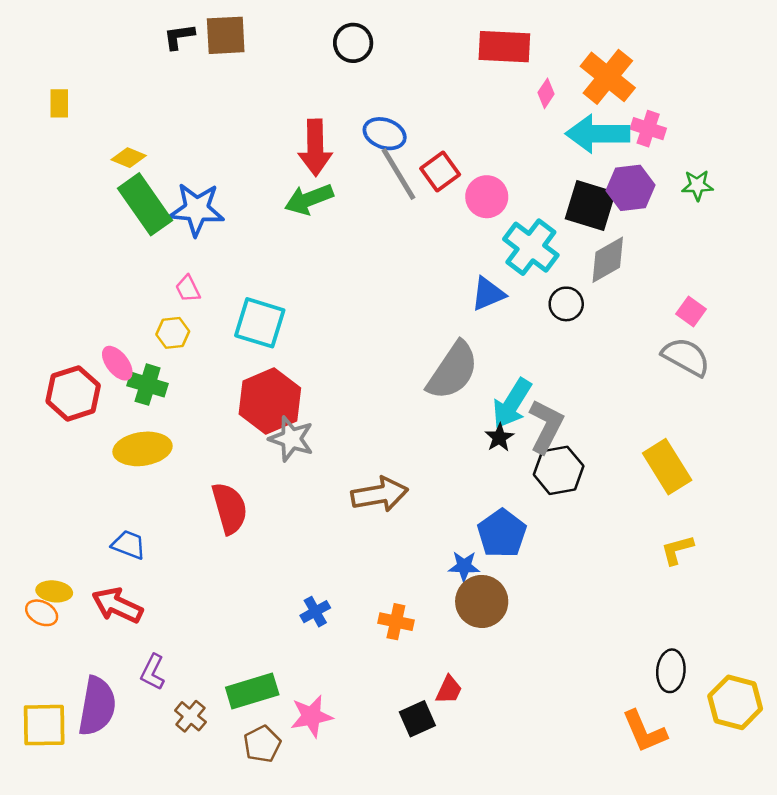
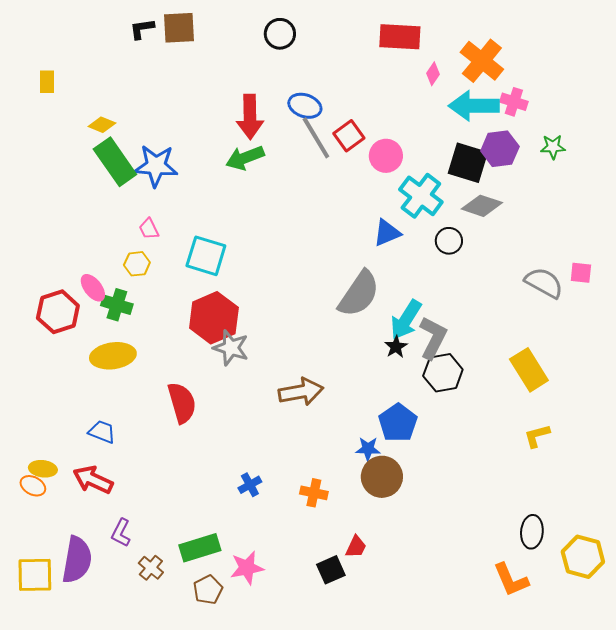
gray diamond: (608, 260) -> (482, 206), turned 48
pink square: (691, 311) -> (581, 273), moved, turned -30

